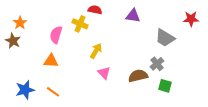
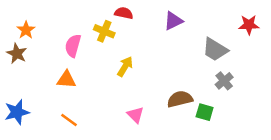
purple triangle: (133, 16) -> (173, 21), turned -35
gray cross: (157, 64) -> (224, 81), moved
pink triangle: (104, 73) -> (136, 115), moved
green square: (165, 86) -> (205, 112), moved
blue star: (25, 90) -> (17, 112), moved

